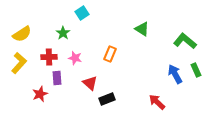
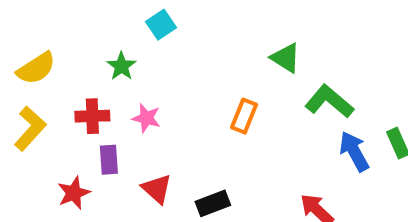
green L-shape: (185, 41) -> (329, 102), moved
orange rectangle: (110, 54) -> (244, 116), moved
red triangle: (90, 83) -> (157, 189), moved

